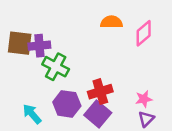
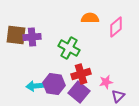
green cross: (56, 67) -> (69, 48), moved
pink star: (144, 99) -> (106, 82), moved
cyan arrow: (32, 114) -> (35, 86), moved, turned -54

